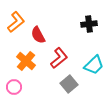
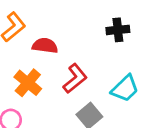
red semicircle: (38, 35) -> (45, 46), turned 126

